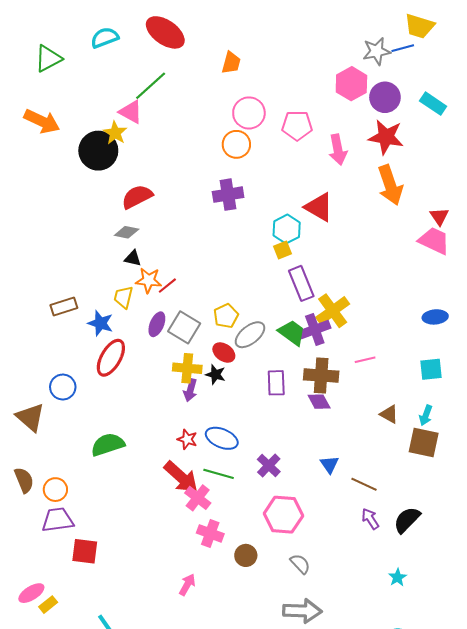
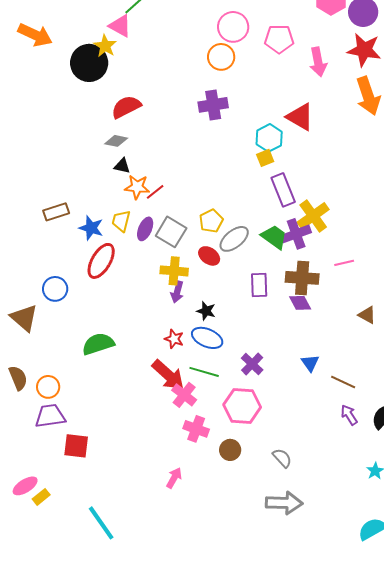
yellow trapezoid: (123, 297) -> (121, 221), moved
black star: (215, 374) -> (206, 311), moved
pink hexagon: (283, 515) -> (242, 406), moved

